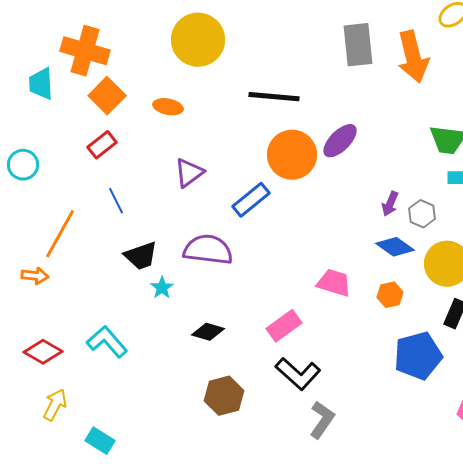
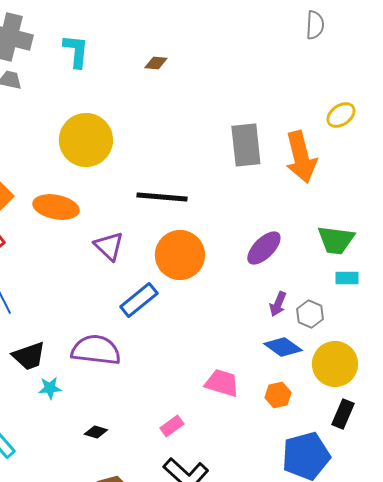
orange ellipse: (168, 107) -> (56, 207), size x1.5
purple ellipse: (340, 141) -> (264, 248), moved
purple triangle: (189, 173) -> (109, 246), moved, turned -40
cyan star: (162, 288) -> (50, 388), turned 30
pink rectangle: (284, 326) -> (172, 426), size x0.7
black diamond: (208, 332) -> (96, 432), size x0.7

